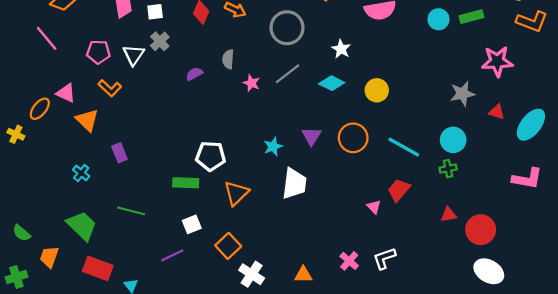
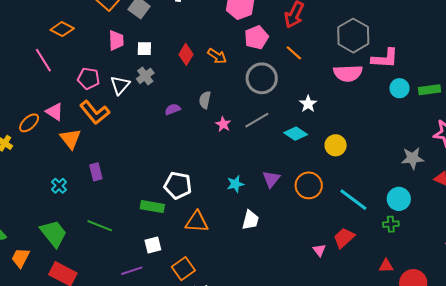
orange L-shape: (110, 88) -> (95, 112), size x1.4
white trapezoid: (294, 184) -> (250, 220), size x0.7
orange triangle: (236, 193) -> (197, 222), turned 40

